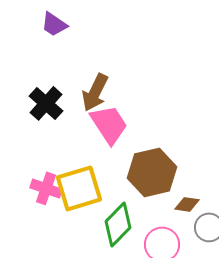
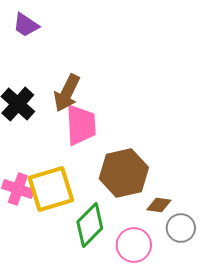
pink trapezoid: (109, 124) -> (81, 125), turned 30

